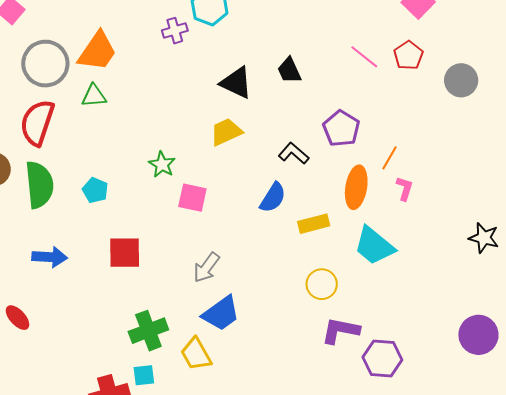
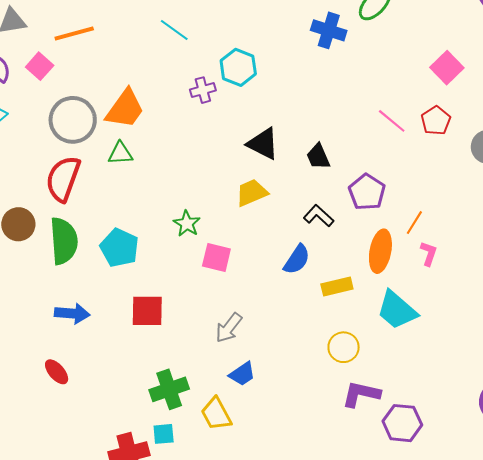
black trapezoid: (289, 70) -> (318, 157), moved
cyan pentagon: (95, 190) -> (119, 248), size x1.5
blue trapezoid: (221, 313) -> (242, 374), size x0.7
red ellipse: (17, 318) -> (57, 372), moved

